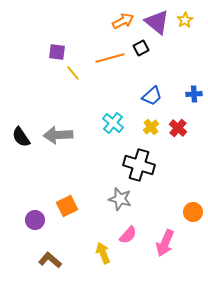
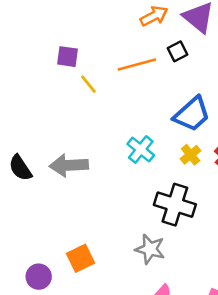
blue trapezoid: (152, 96) -> (192, 114), size x1.4

